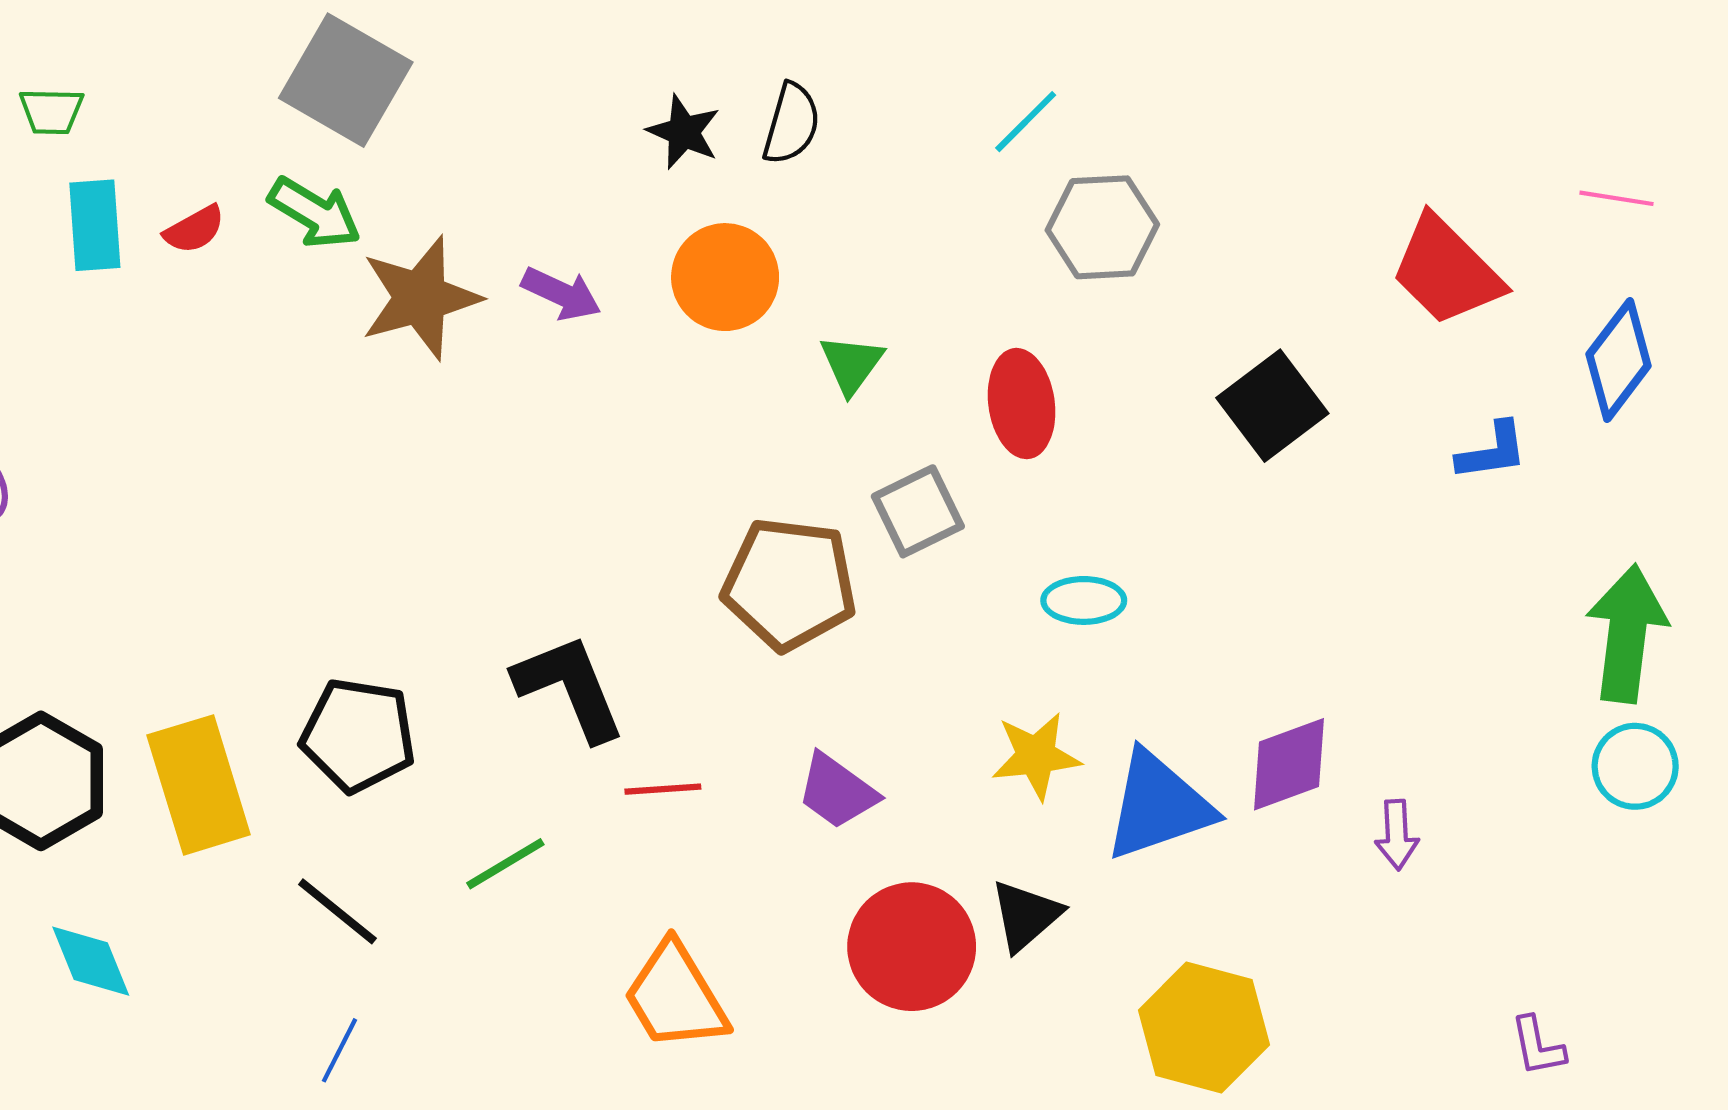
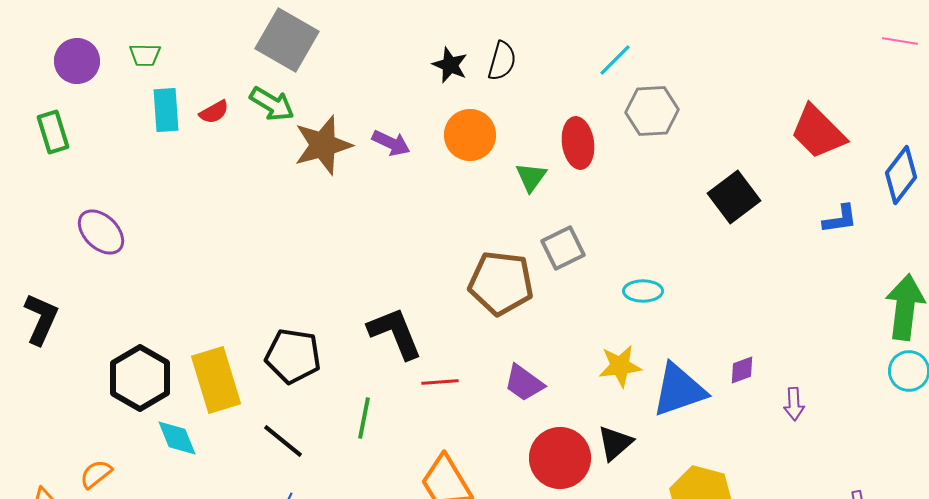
pink line: (1616, 198) -> (900, 41), moved
red ellipse: (1022, 404) -> (578, 143), moved
purple diamond: (1289, 764) -> (742, 370), size x0.6
green line: (505, 864) -> (364, 418), turned -48
cyan diamond: (91, 961) -> (177, 438), moved

